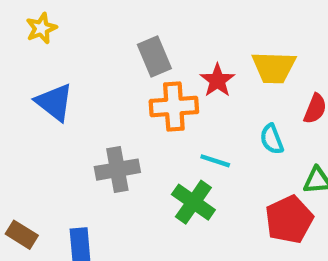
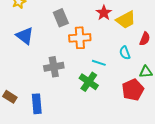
gray rectangle: (154, 57) -> (61, 18), moved
yellow trapezoid: (274, 67) -> (126, 20), turned -30
red star: (217, 80) -> (104, 13), moved

